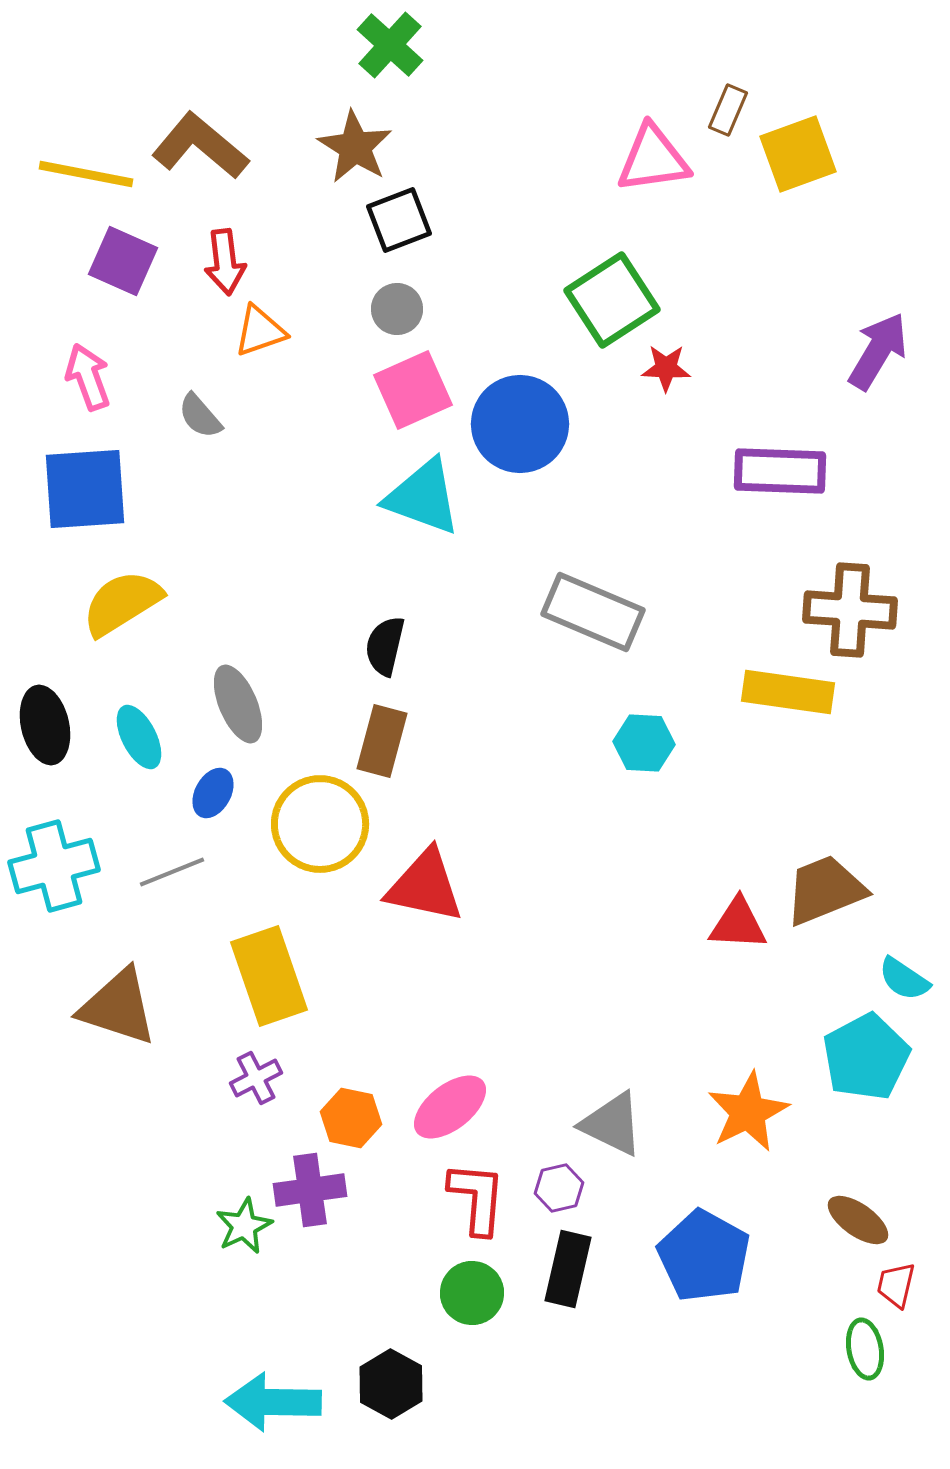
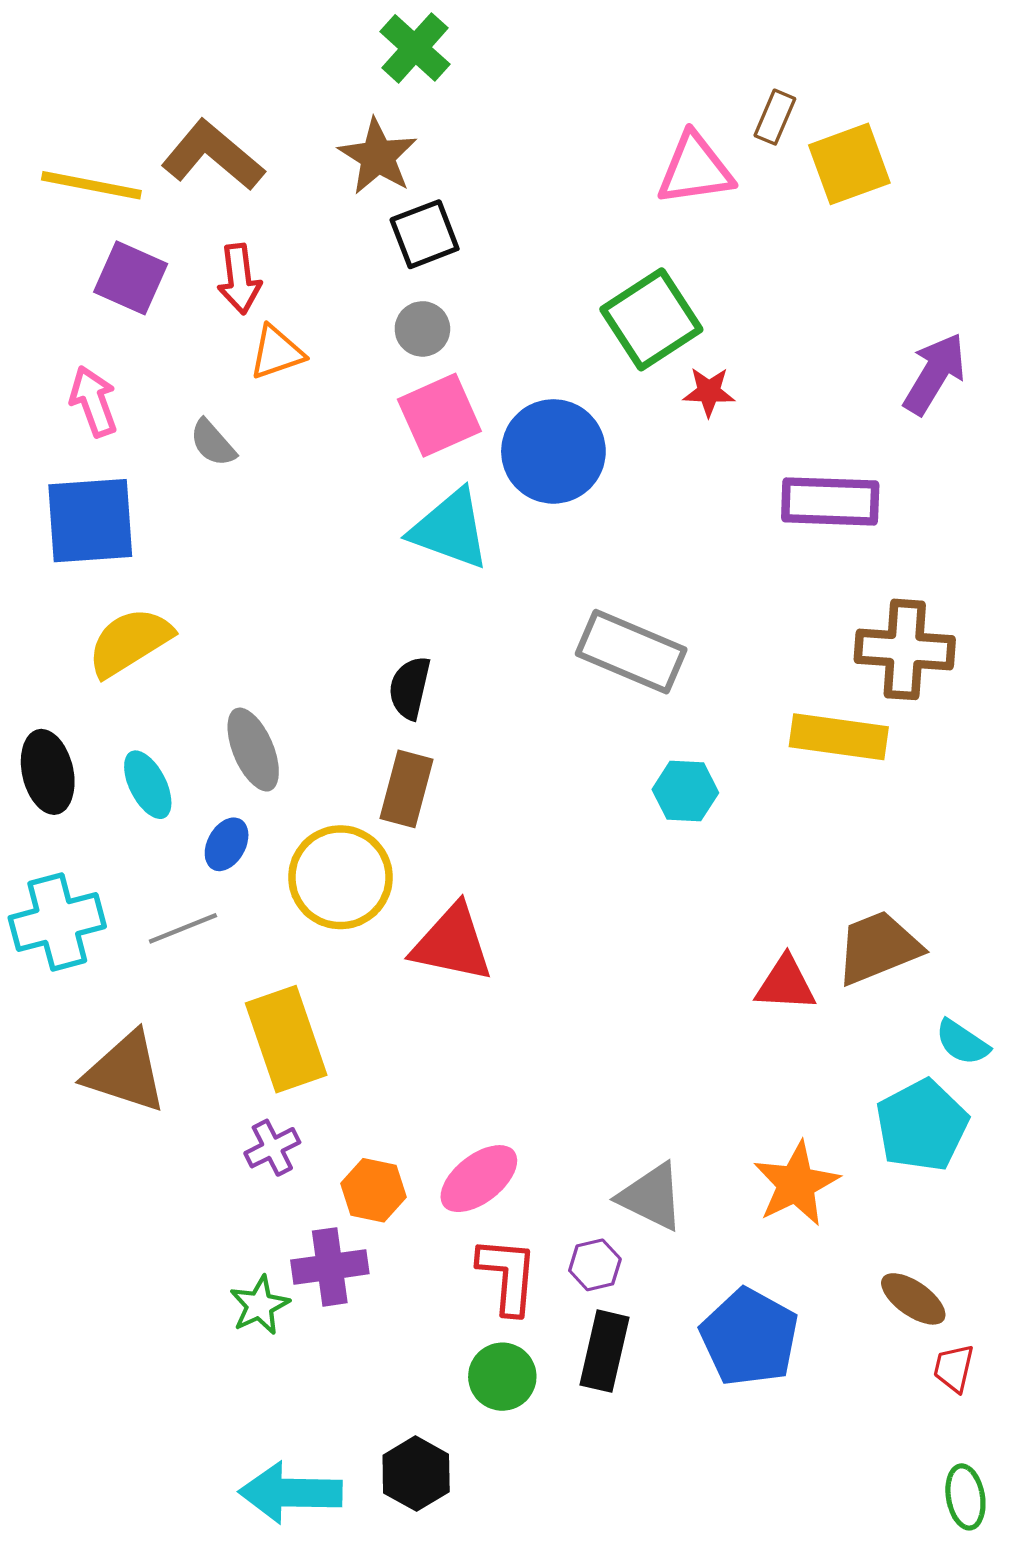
green ellipse: (865, 1349) -> (965, 1497), moved

